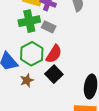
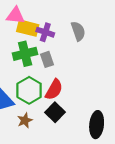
gray rectangle: (49, 27) -> (47, 59), turned 48

